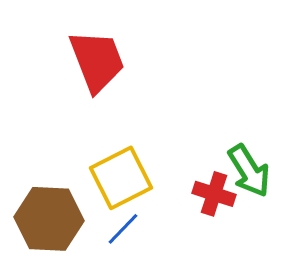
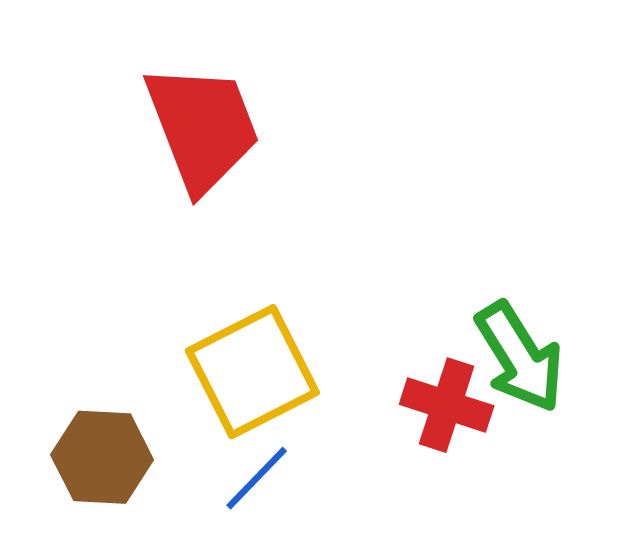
brown hexagon: (49, 219) -> (102, 457), size x0.7

